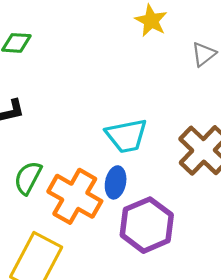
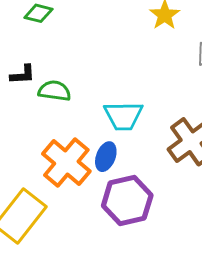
green semicircle: (28, 178) -> (54, 91), moved, turned 60

